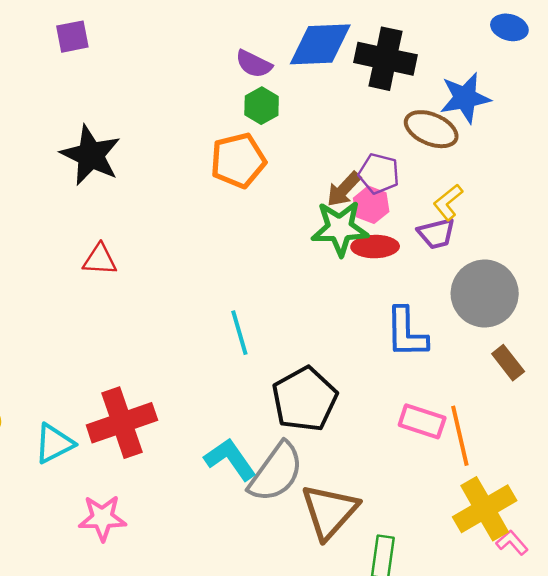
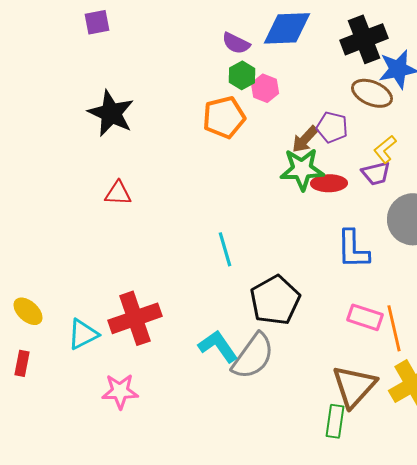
black cross: (385, 59) -> (364, 39), moved, turned -33
pink hexagon: (371, 205) -> (265, 88), moved
brown triangle: (329, 511) -> (354, 386), moved

